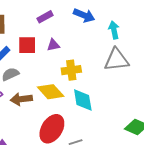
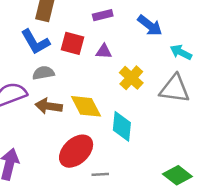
cyan arrow: (114, 30) -> (181, 52), turned -66
yellow cross: (71, 70) -> (131, 78), moved, turned 36

